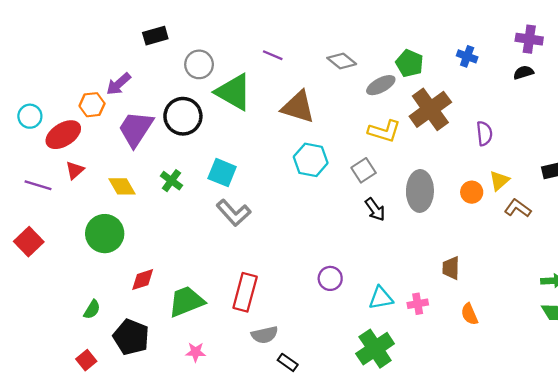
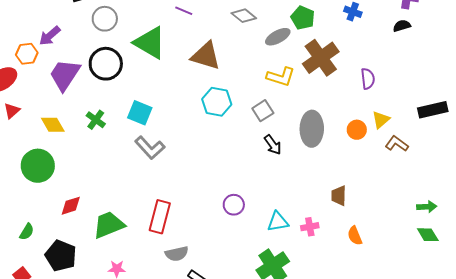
gray circle: (199, 64) -> (105, 19), moved

